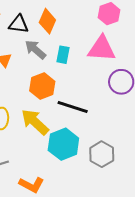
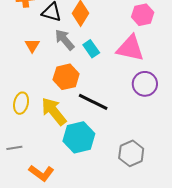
cyan rectangle: (63, 55) -> (91, 49), turned -54
gray hexagon: (102, 154) -> (131, 153), moved

